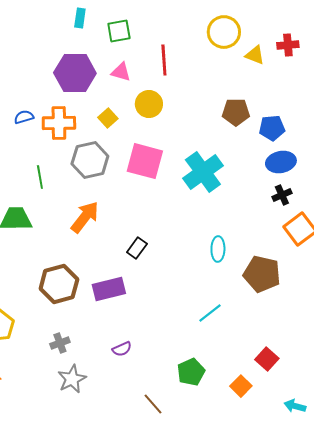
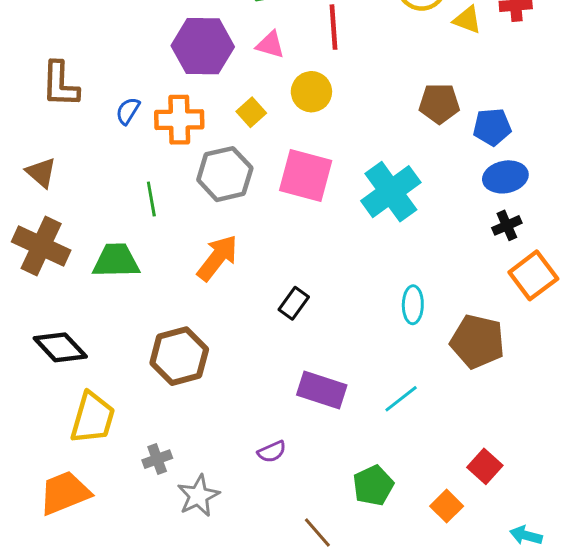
blue semicircle: (24, 117) -> (128, 111), turned -42
purple rectangle: (109, 289) -> (322, 390), moved, turned 32
gray cross: (60, 343) -> (157, 459), moved

